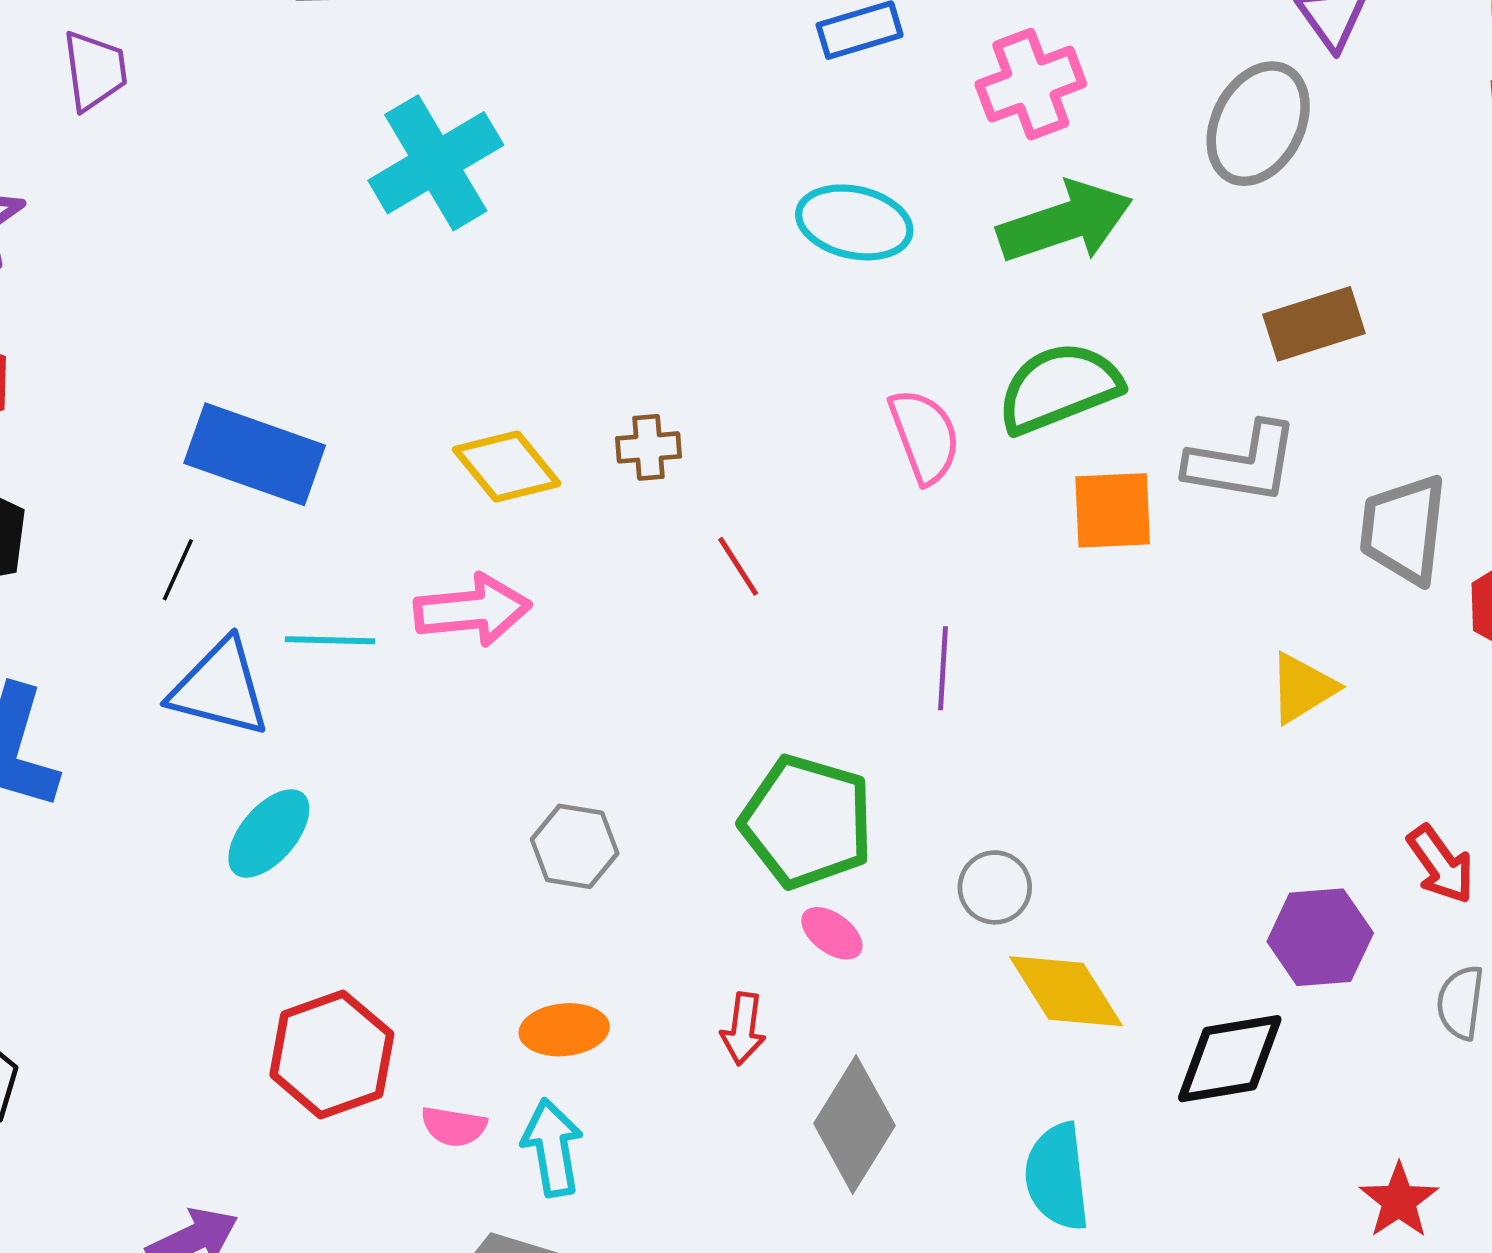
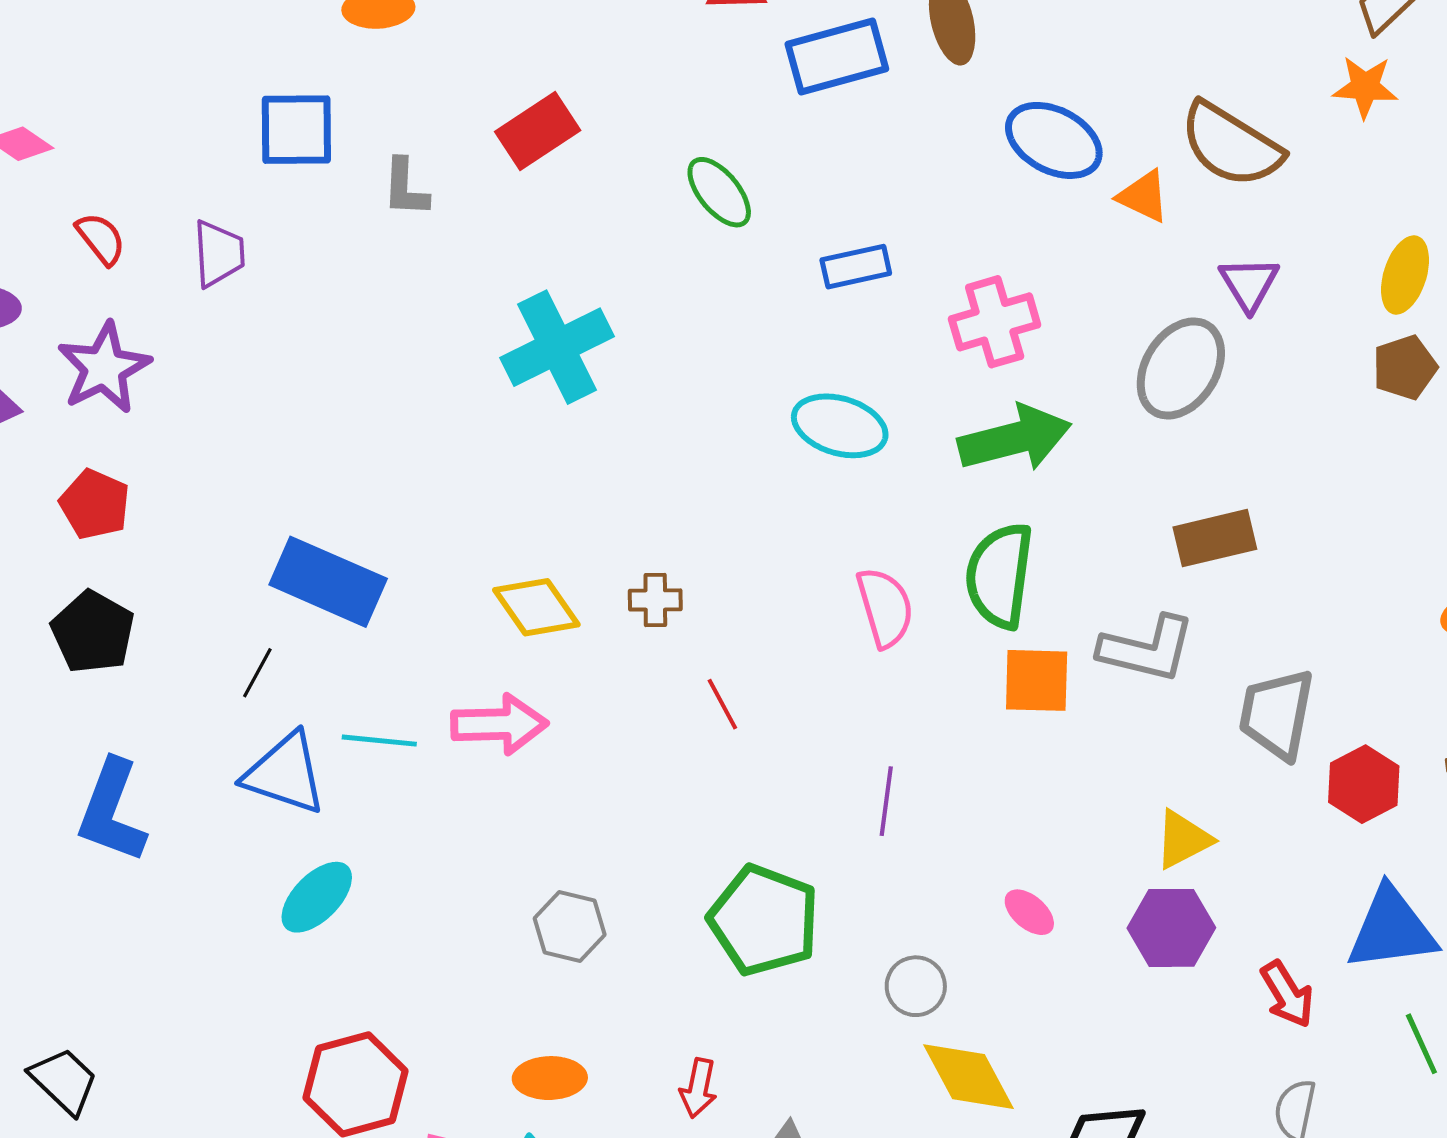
cyan cross: (436, 163) -> (557, 347), moved
green semicircle: (1059, 388) -> (999, 575), turned -65
pink ellipse: (832, 933) -> (1029, 912), moved
purple hexagon: (1320, 937) -> (1171, 928), moved

